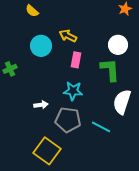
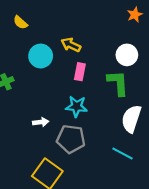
yellow semicircle: (32, 11) -> (20, 22), moved
cyan line: (101, 127) -> (122, 154), moved

